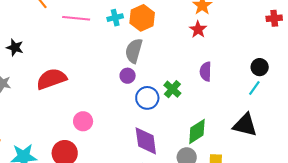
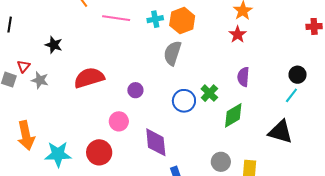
purple circle: (128, 76) -> (135, 90), moved
green diamond: (197, 131) -> (233, 115), moved
purple diamond: (146, 141) -> (156, 142), moved

